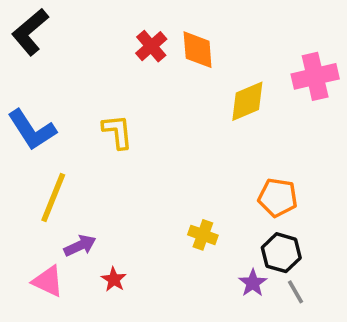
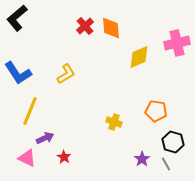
yellow L-shape: (117, 132) -> (66, 74), turned 65
yellow cross: (203, 235) -> (114, 122), moved
black hexagon: (281, 253) -> (173, 142), moved

